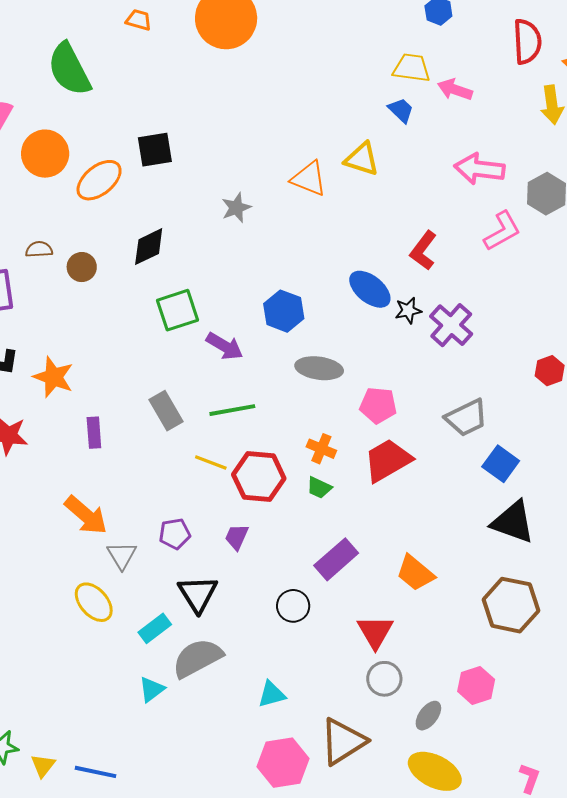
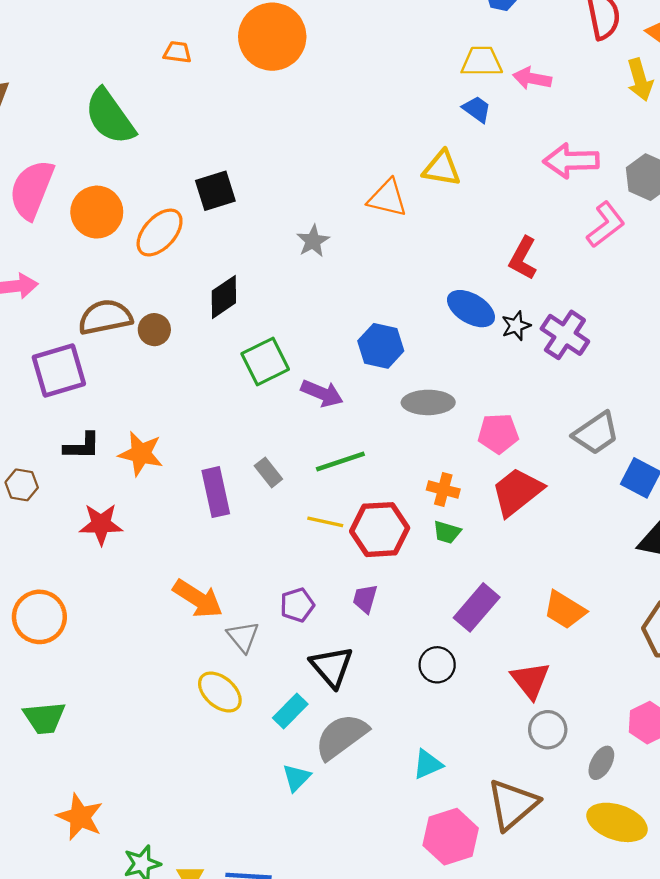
brown semicircle: (39, 249) -> (105, 317), size x1.8
gray rectangle: (166, 411) -> (268, 472), size x0.7
purple rectangle: (94, 433) -> (216, 492), moved, size x1.4

